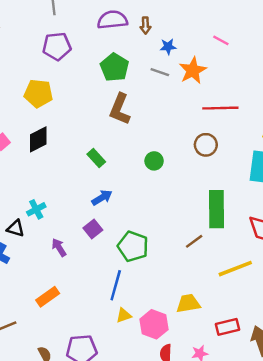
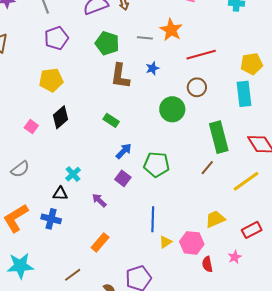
blue star: (168, 47) -> (152, 68), moved
green circle: (154, 161) -> (172, 109), moved, size x1.6
green pentagon: (133, 246) -> (156, 164), moved

